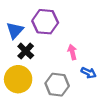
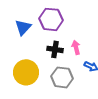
black cross: (26, 51) -> (55, 49), moved, turned -35

